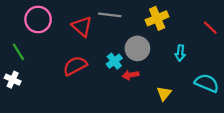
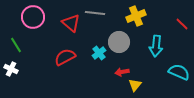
cyan arrow: (180, 53) -> (156, 46), size x1.5
red arrow: (130, 75) -> (122, 72), moved
yellow triangle: (164, 93) -> (135, 85), moved

